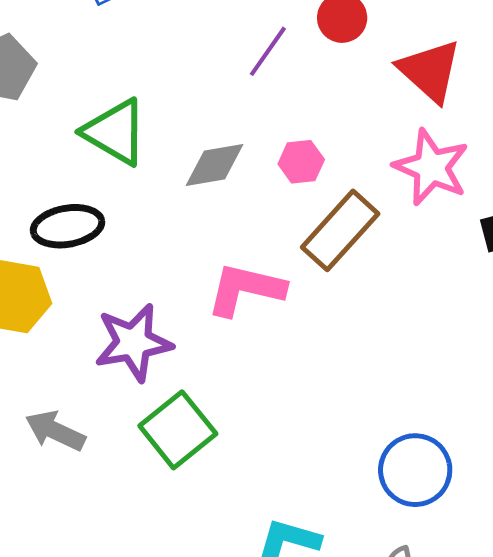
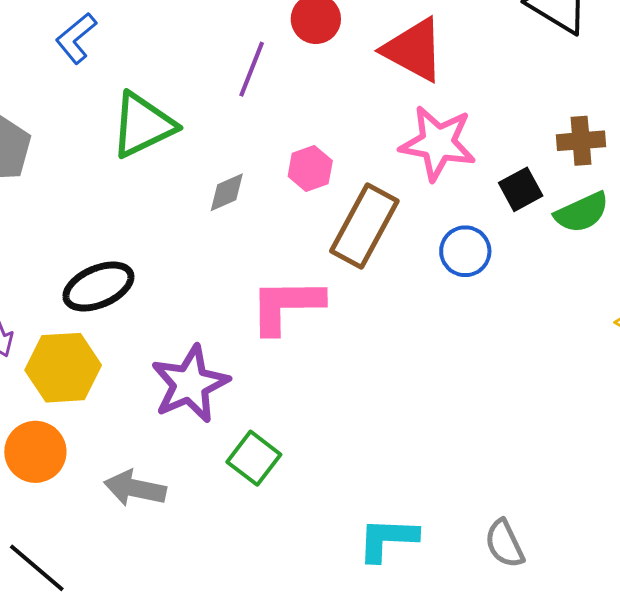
green triangle: (115, 132) -> (143, 125), moved, turned -42
gray diamond: (215, 165) -> (227, 192), size x0.7
green square: (178, 430) -> (254, 458), size x0.7
blue circle: (415, 470) -> (465, 251), moved, size x0.7

